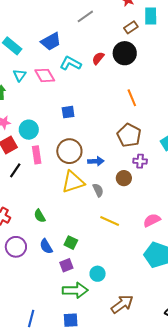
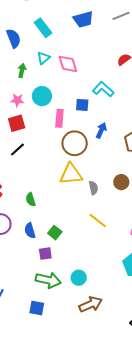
blue trapezoid: (51, 42) -> (83, 19), moved
cyan L-shape: (71, 63) -> (103, 89), moved
cyan circle: (29, 130) -> (42, 96), moved
pink rectangle: (37, 155) -> (59, 118), moved
blue arrow: (96, 161) -> (101, 130), moved, turned -77
cyan circle: (98, 274) -> (79, 278), moved

